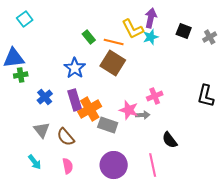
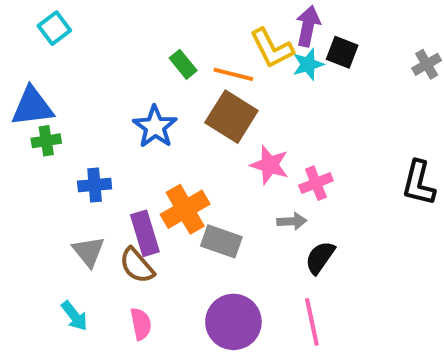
black square: (184, 31) -> (342, 52), moved
blue cross: (45, 97) -> (95, 185), turned 35
purple rectangle: (75, 100) -> (145, 233), moved
pink star: (129, 110) -> (270, 165), moved
black semicircle: (170, 140) -> (320, 258), moved, turned 72

